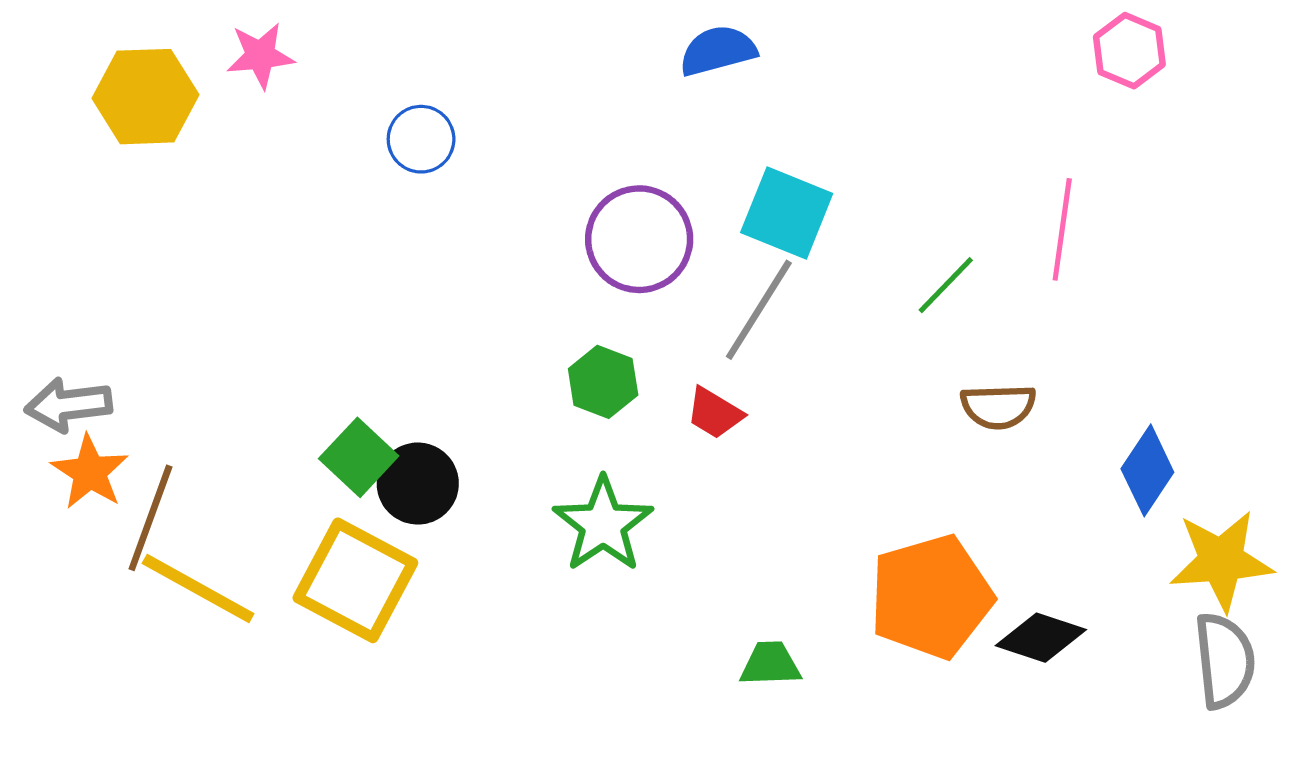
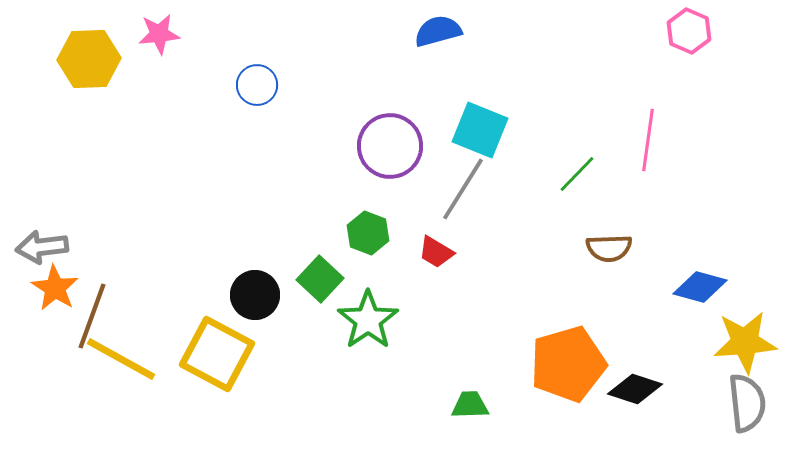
green square: (359, 457) -> (320, 279), moved
blue diamond: (1147, 470) -> (700, 287), turned 72

